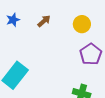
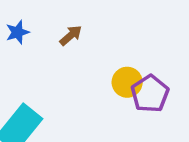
yellow circle: (82, 24) -> (127, 82), moved

